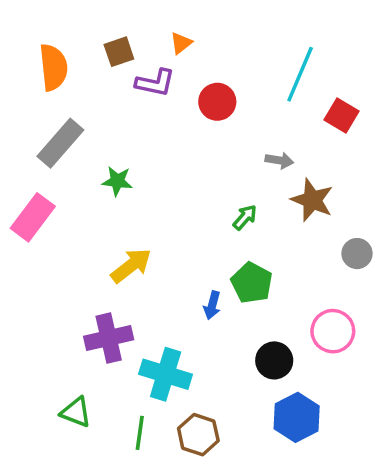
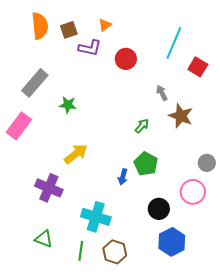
orange semicircle: (53, 67) -> (40, 26), moved
gray arrow: (279, 160) -> (162, 93), turned -126
gray circle: (357, 254) -> (207, 163), moved
purple cross: (109, 338) -> (49, 188), moved, turned 36

